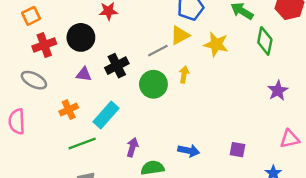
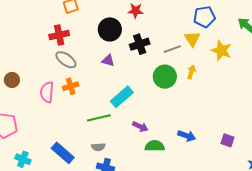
yellow triangle: (180, 35) -> (192, 39), turned -42
red cross: (44, 45) -> (59, 35), moved
black cross: (117, 66) -> (140, 44), moved
orange cross: (69, 110) -> (71, 86), moved
purple arrow: (132, 147) -> (140, 127), turned 91

